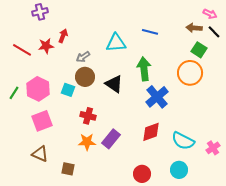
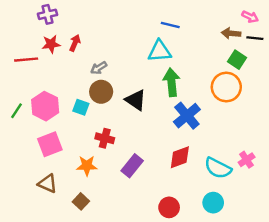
blue line: (150, 32) -> (170, 25), moved
black line: (214, 32) -> (255, 38), turned -40
cyan triangle: (116, 43) -> (160, 51), moved
red star: (46, 46) -> (51, 44), moved
red line: (22, 50) -> (26, 60), turned -36
orange star: (87, 142) -> (87, 166), moved
pink cross: (213, 148) -> (247, 160), moved
brown square: (68, 169) -> (81, 201), turned 32

